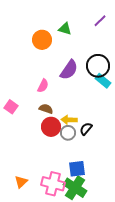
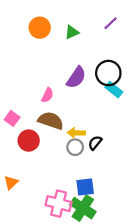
green triangle: (65, 29) -> (72, 32), turned -40
orange circle: (42, 40) -> (40, 28), moved
brown semicircle: (46, 109) -> (51, 121), size x1.6
red circle: (51, 127) -> (29, 141), moved
orange triangle: (21, 182) -> (11, 183), moved

